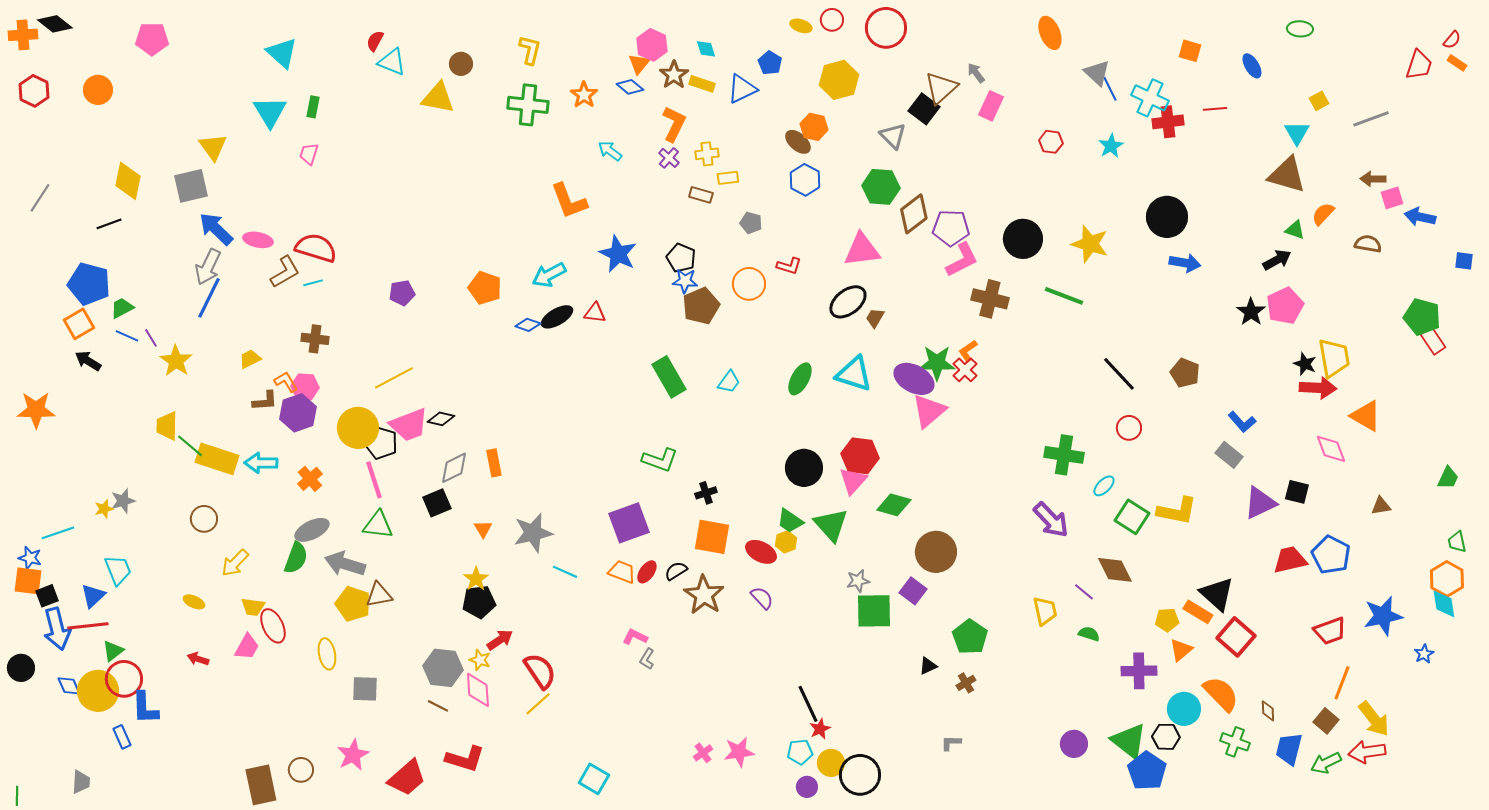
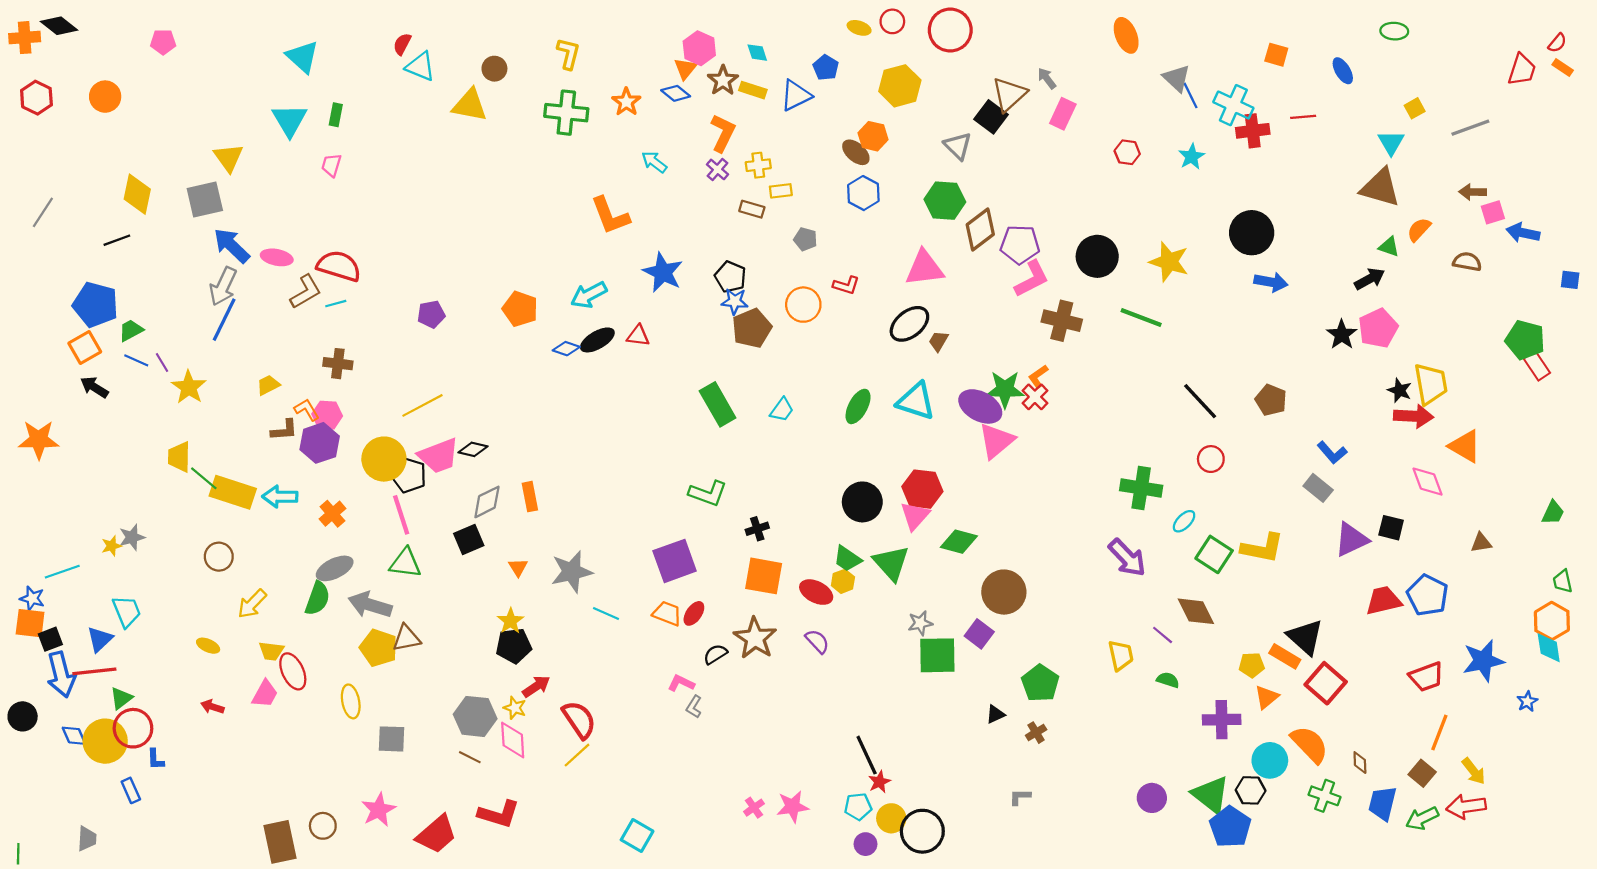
pink pentagon: (152, 39) -> (163, 42), size x0.7
black semicircle: (676, 571) -> (715, 654), moved
blue L-shape: (145, 708) -> (156, 759), size x0.6
yellow arrow: (1374, 719) -> (1474, 771), size x0.7

